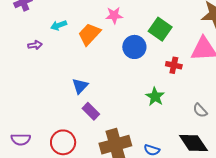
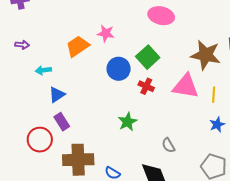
cyan arrow: (59, 25) -> (43, 70), moved
red cross: (174, 65) -> (146, 86), moved
red circle: (63, 142) -> (40, 140), moved

